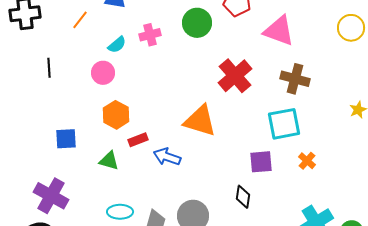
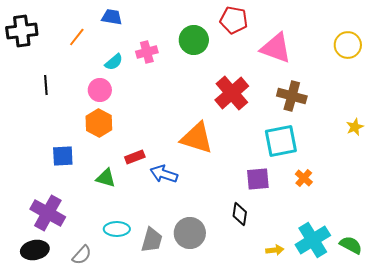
orange hexagon: (116, 115) -> (99, 123), moved

